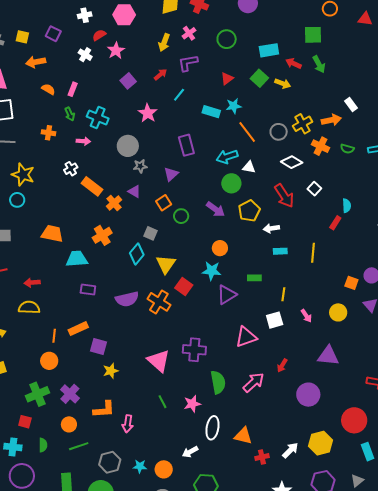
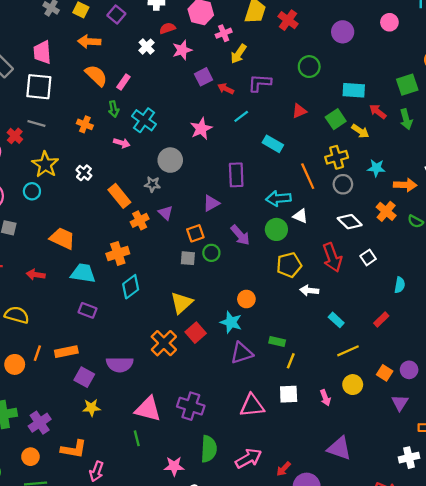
pink cross: (189, 33) -> (224, 33), moved
green square: (313, 35) -> (407, 85), turned -30
red arrow: (160, 75) -> (226, 89), turned -128
purple square: (128, 81) -> (203, 77), moved
orange semicircle: (48, 89) -> (96, 76), size x1.5
cyan star: (234, 106) -> (376, 168), moved
yellow cross: (303, 124) -> (337, 157), moved
gray star: (140, 166) -> (152, 184), moved
white cross: (71, 169) -> (84, 173), moved, turned -32
purple arrow: (215, 209) -> (240, 235), moved
red rectangle: (335, 223) -> (381, 320), moved
gray square: (151, 233) -> (188, 258), moved, turned -32
cyan rectangle: (280, 251) -> (336, 320), moved, turned 32
yellow line: (313, 253) -> (348, 351), moved, turned 48
cyan diamond: (137, 254) -> (131, 287), moved
red arrow: (32, 283) -> (36, 275), moved
yellow line: (283, 294) -> (291, 361), moved
purple semicircle: (127, 299) -> (120, 364), moved
yellow circle: (338, 312) -> (353, 385), moved
orange circle: (49, 361) -> (15, 364), moved
pink triangle: (159, 361) -> (148, 409), turned -40
red arrow: (282, 365) -> (284, 469), moved
green line: (162, 402) -> (137, 438), moved

